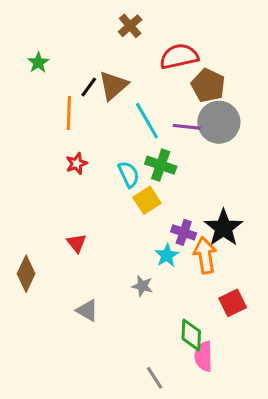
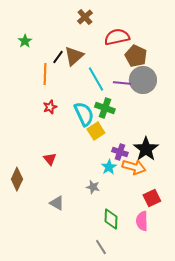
cyan semicircle: (129, 174) -> (84, 114), size x1.4
orange arrow: (205, 255) -> (134, 167), turned 115
green diamond: (191, 335) -> (111, 219), moved
pink semicircle: (204, 356) -> (142, 221), moved

